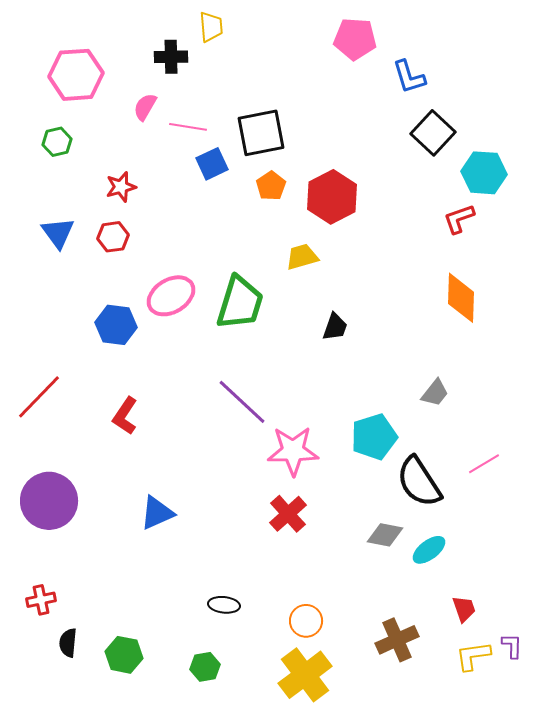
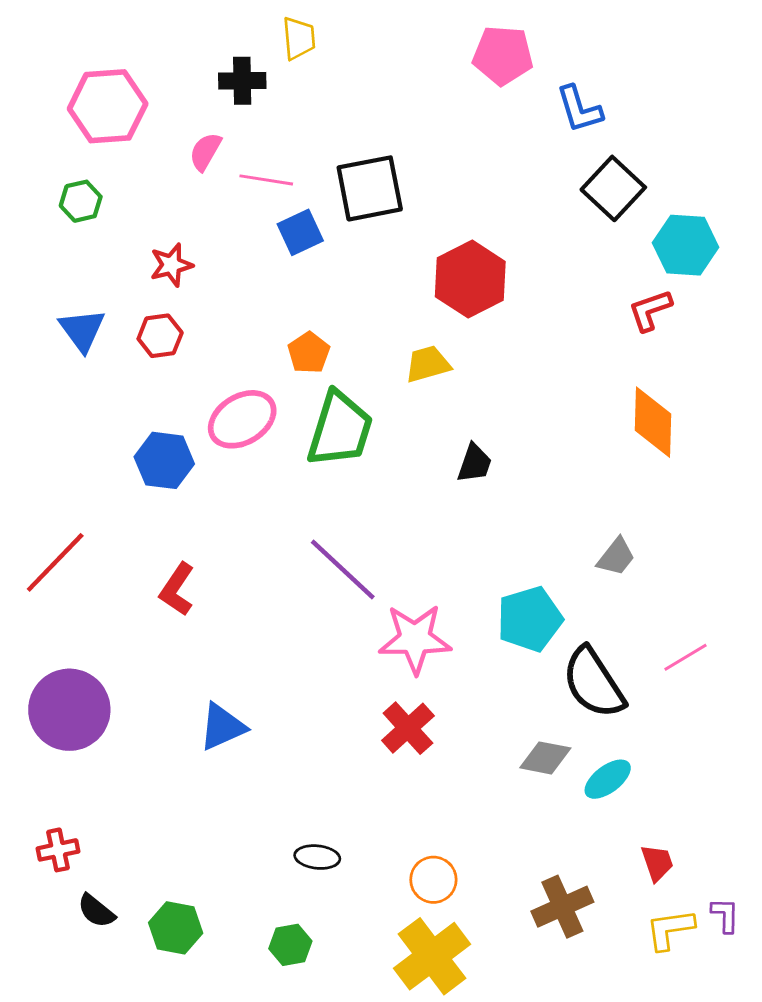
orange pentagon: (271, 186) -> (309, 353), moved
black semicircle: (68, 643) -> (96, 911), turned -56

